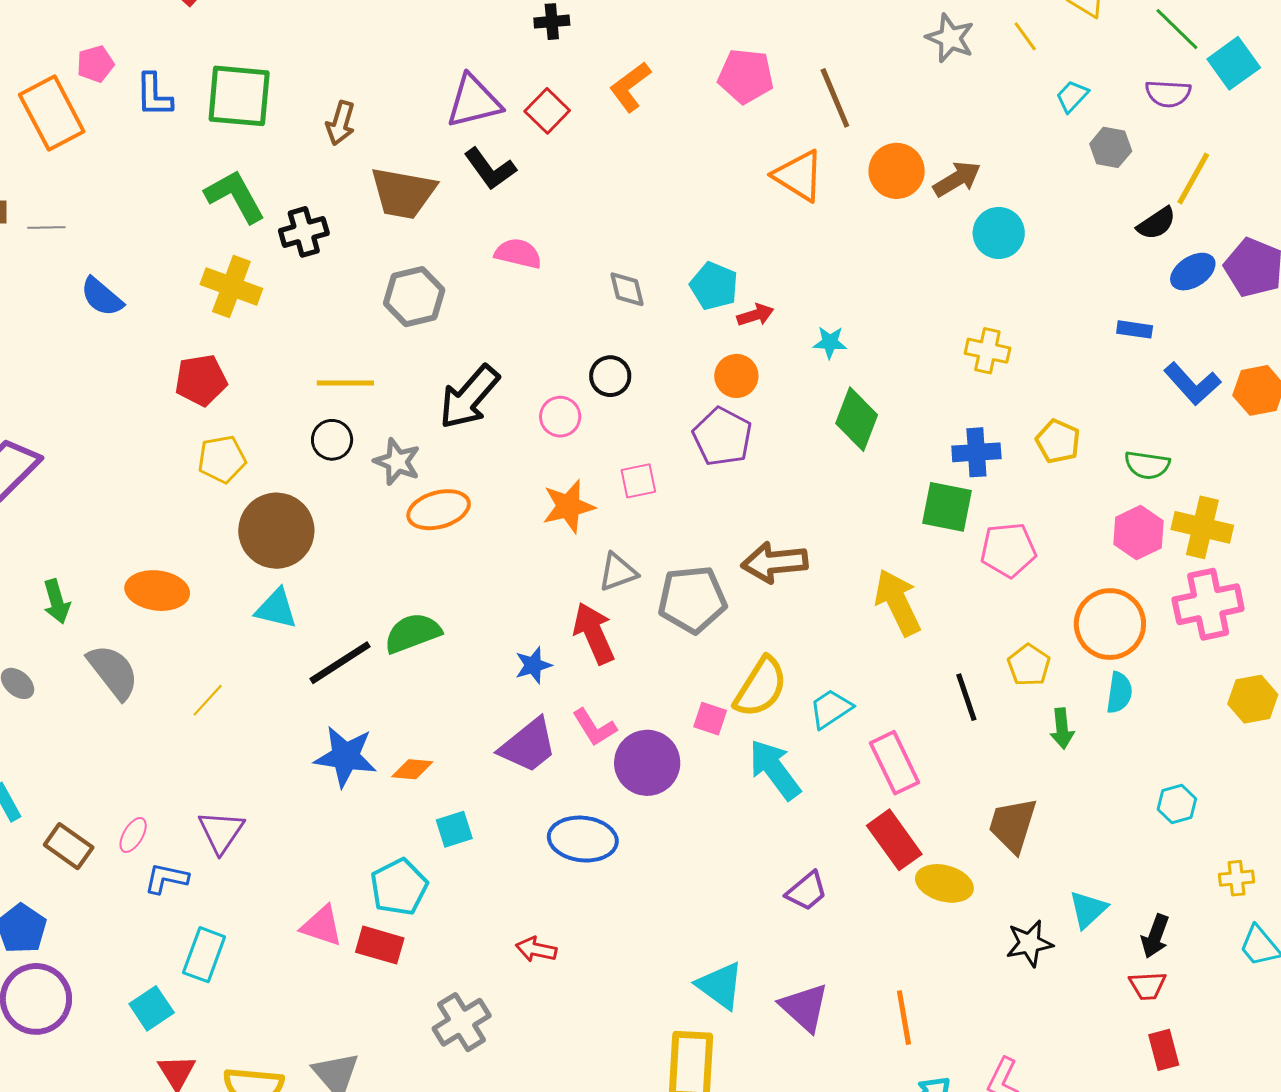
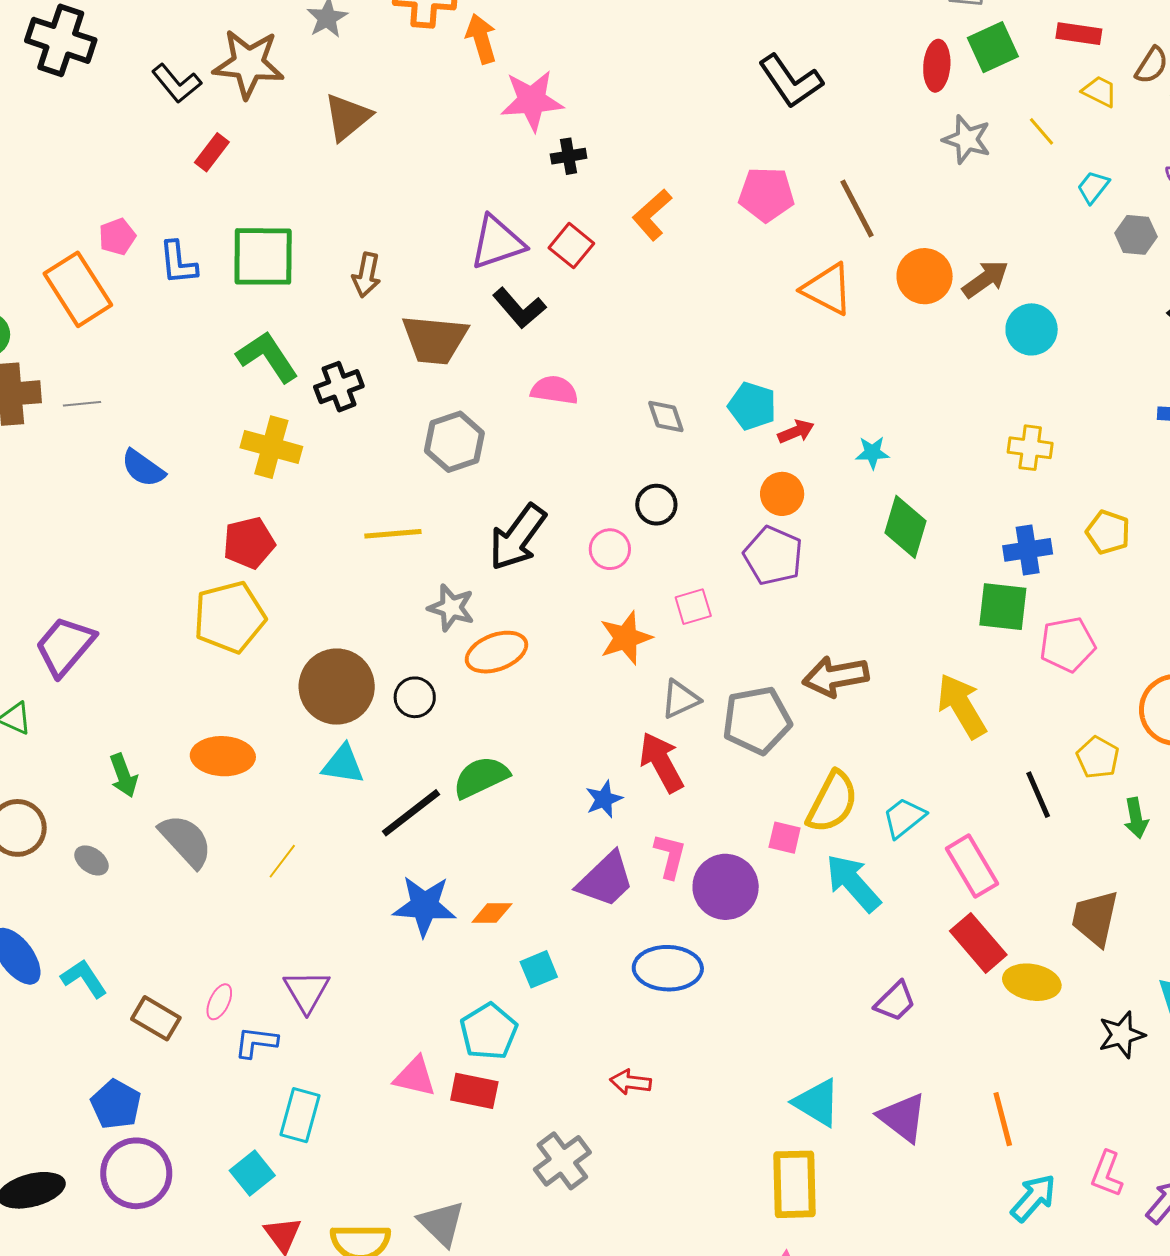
black circle: (332, 440) -> (415, 697), moved
yellow pentagon: (222, 459) -> (230, 617), moved, size x1.5
pink L-shape: (594, 727) -> (670, 856), turned -129

